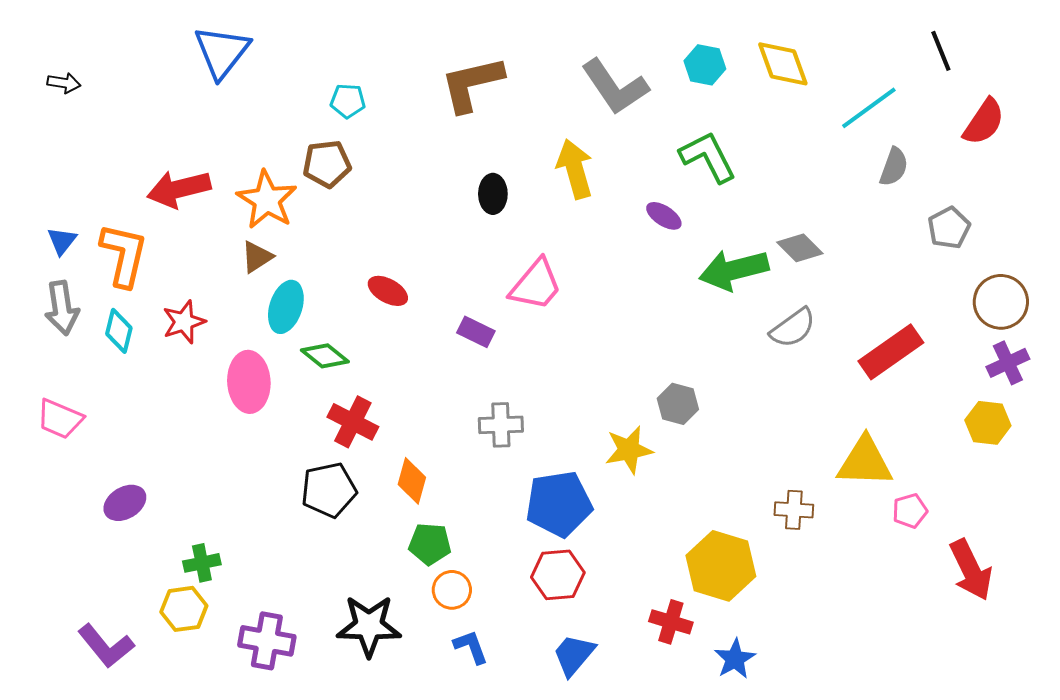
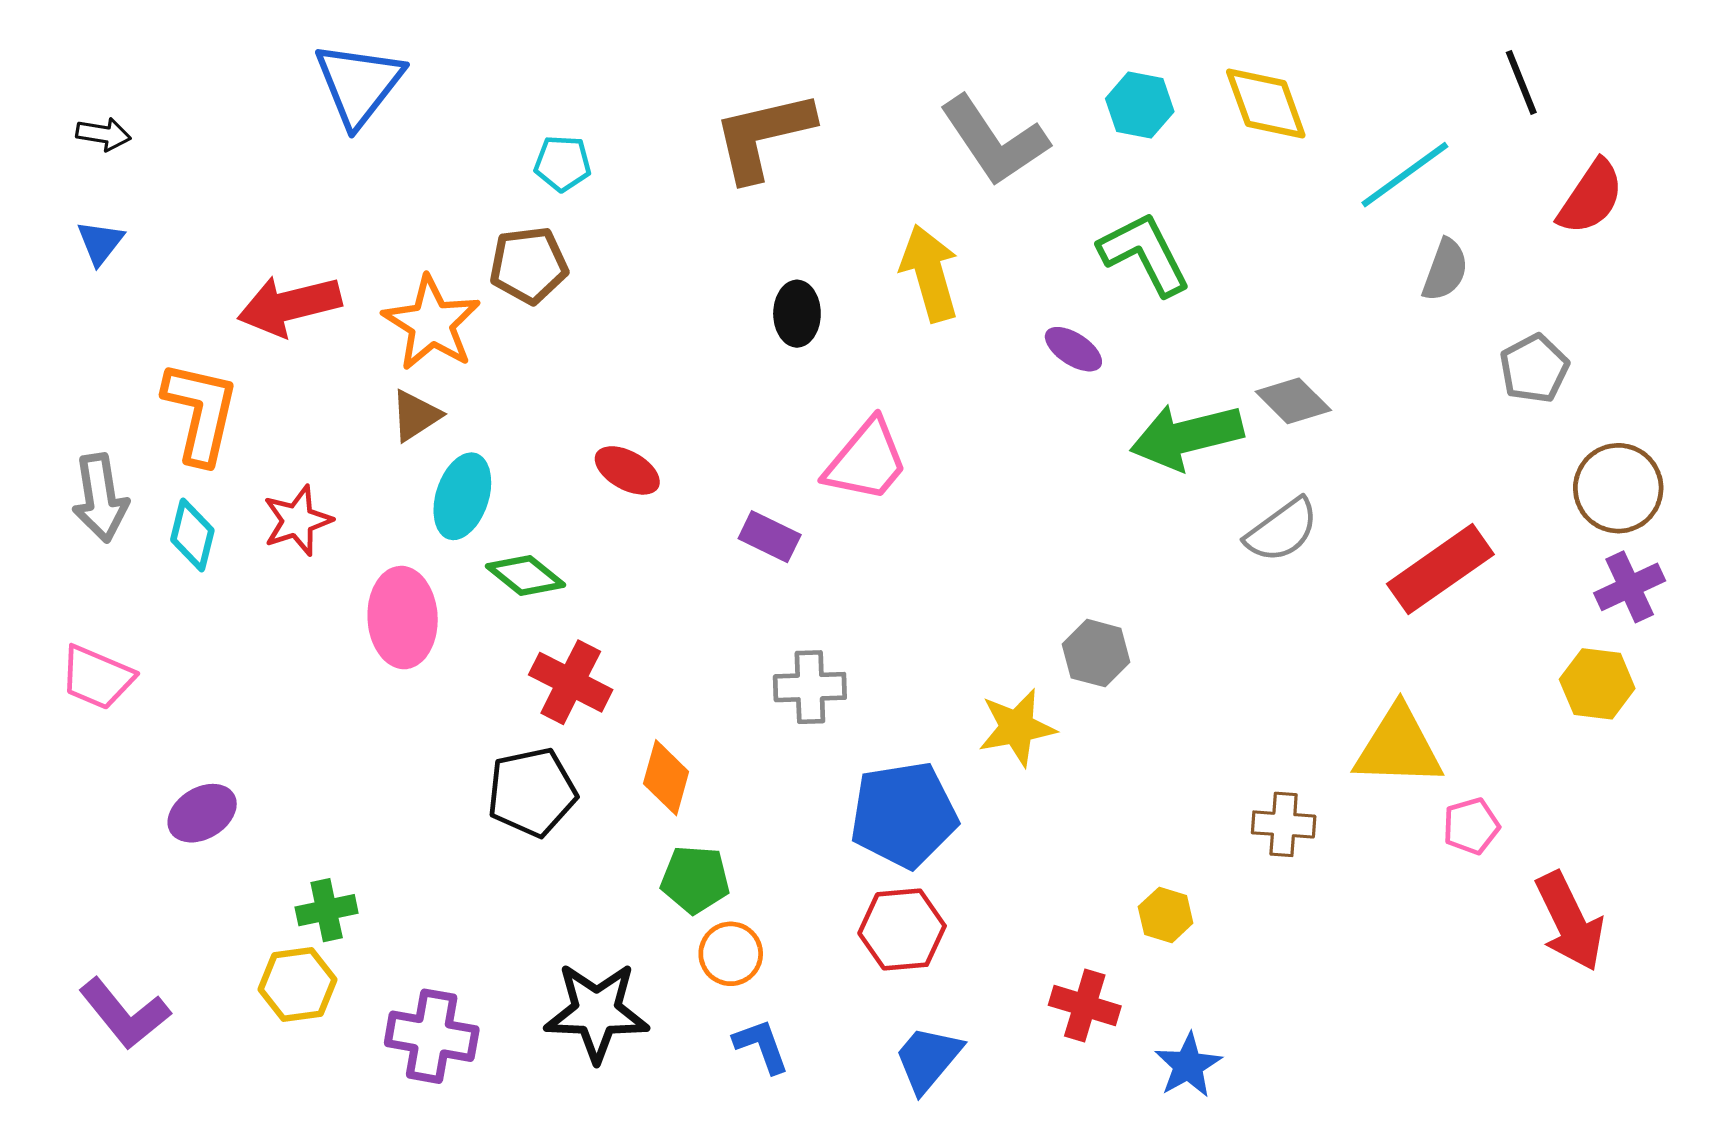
blue triangle: (62, 241) -> (100, 242), moved
yellow hexagon: (721, 566) -> (1166, 915), size x0.5
purple L-shape: (106, 646) -> (124, 1014), moved

